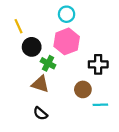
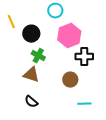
pink hexagon: (67, 41) -> (69, 36), moved
black circle: (32, 47) -> (31, 34), moved
cyan line: (100, 105) -> (84, 104), moved

